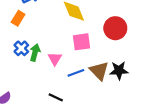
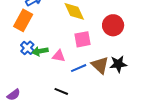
orange rectangle: (18, 18) -> (23, 20), size x1.5
green arrow: (35, 53) -> (40, 51), turned -112
pink triangle: (55, 59) -> (59, 56), turned -48

